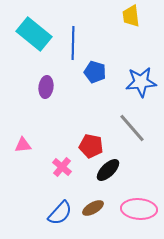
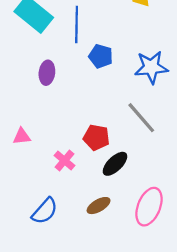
pink ellipse: (139, 209) -> (149, 207), turned -72
blue semicircle: (60, 213) -> (45, 211), moved

